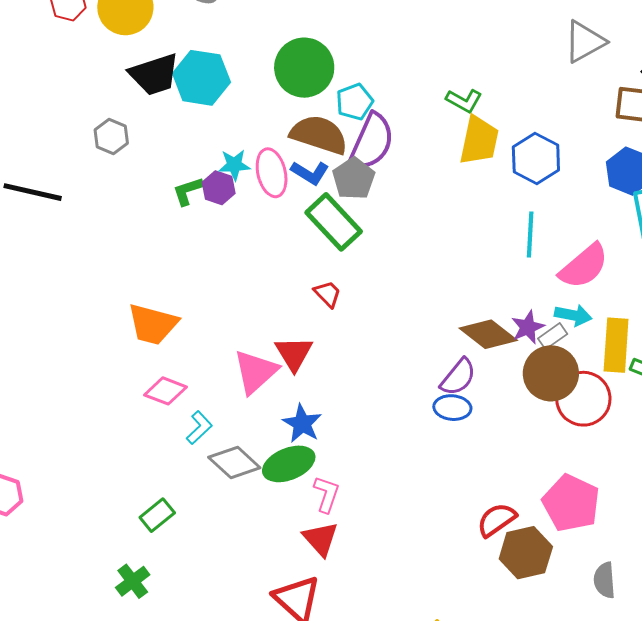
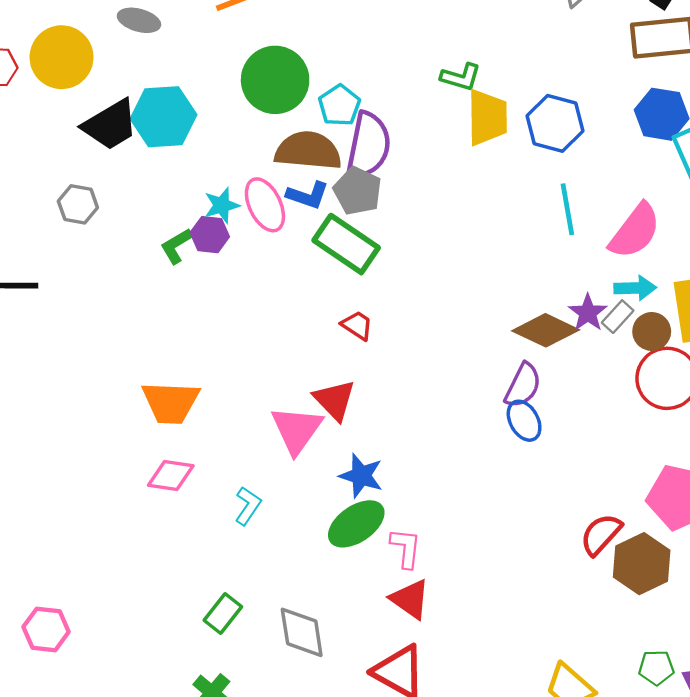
brown circle: (551, 373) -> (652, 331), moved, size x0.6
pink diamond: (166, 391) -> (171, 475), moved
blue ellipse: (452, 408) -> (524, 421), turned 69
gray diamond: (234, 462) -> (302, 632), moved, turned 51

